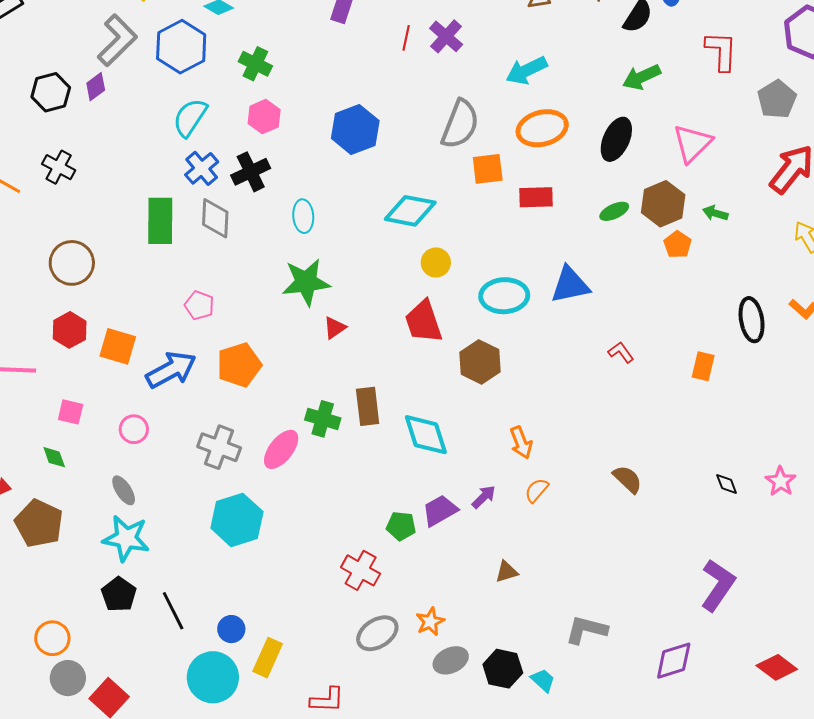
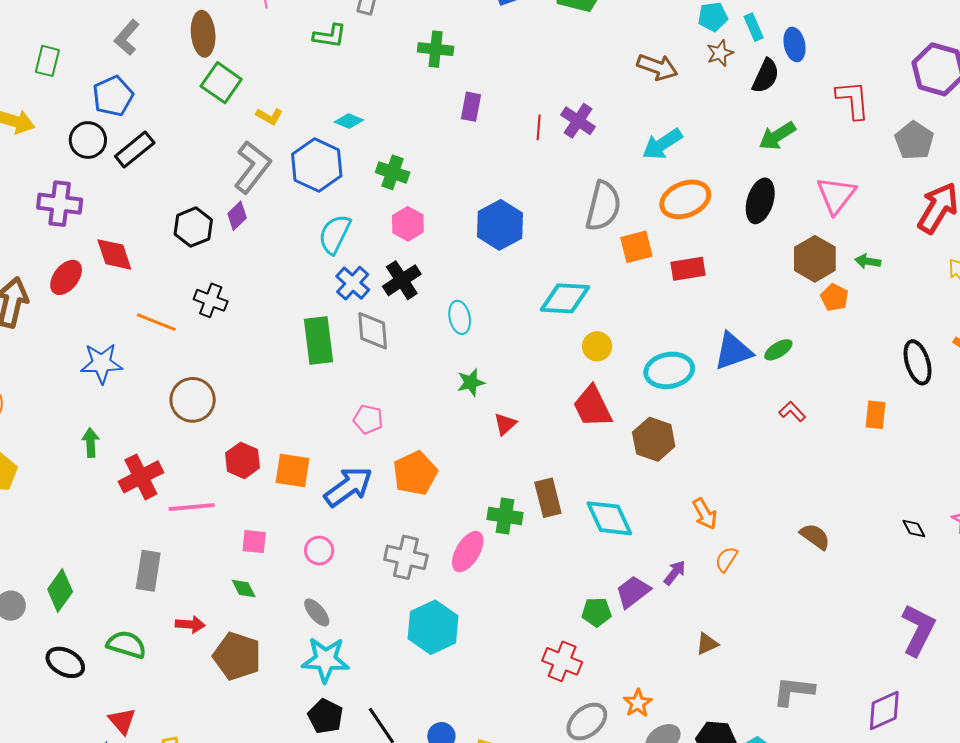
green ellipse: (614, 211) -> (778, 350), moved
brown circle: (72, 263) -> (193, 400), moved
green star: (306, 282) -> (471, 382), size x0.6

